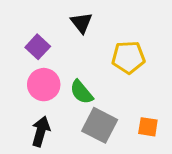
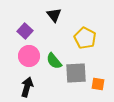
yellow pentagon: (128, 57) -> (85, 38), turned 30
gray square: (100, 125) -> (76, 73), moved, turned -30

